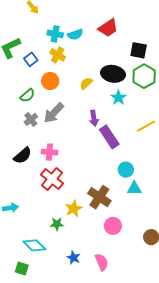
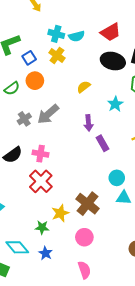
black ellipse: (113, 74) -> (113, 61), moved
orange circle: (50, 81) -> (35, 81), moved
green semicircle: (27, 95) -> (12, 88), moved
purple rectangle: (109, 137) -> (103, 143), size x0.7
pink circle: (113, 226) -> (84, 237), moved
blue star: (74, 258) -> (46, 253), moved

